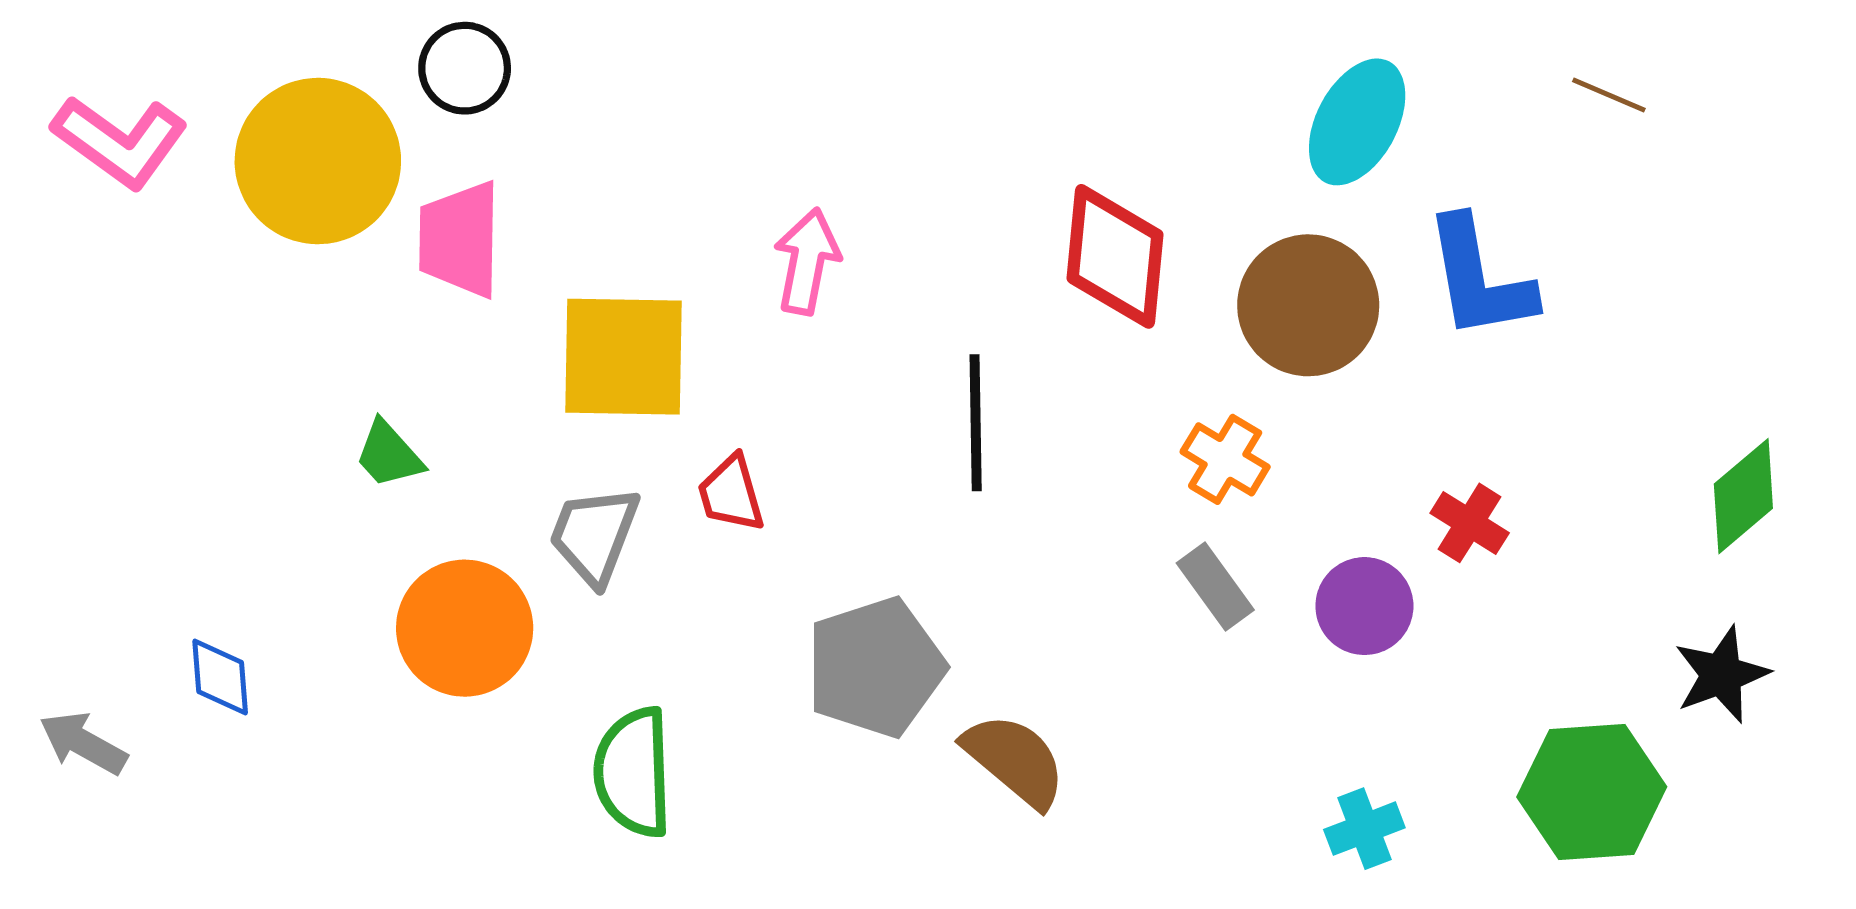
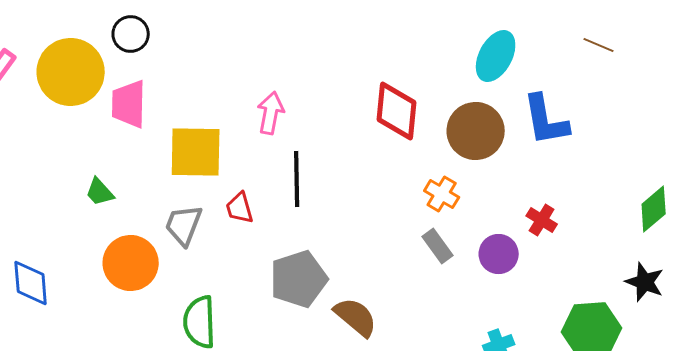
black line: (976, 423) -> (297, 179), moved
black star: (1721, 675) -> (645, 282), turned -30
blue diamond: (220, 677) -> (31, 283), size x1.4

